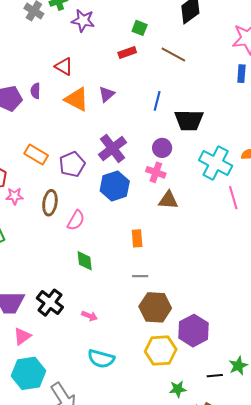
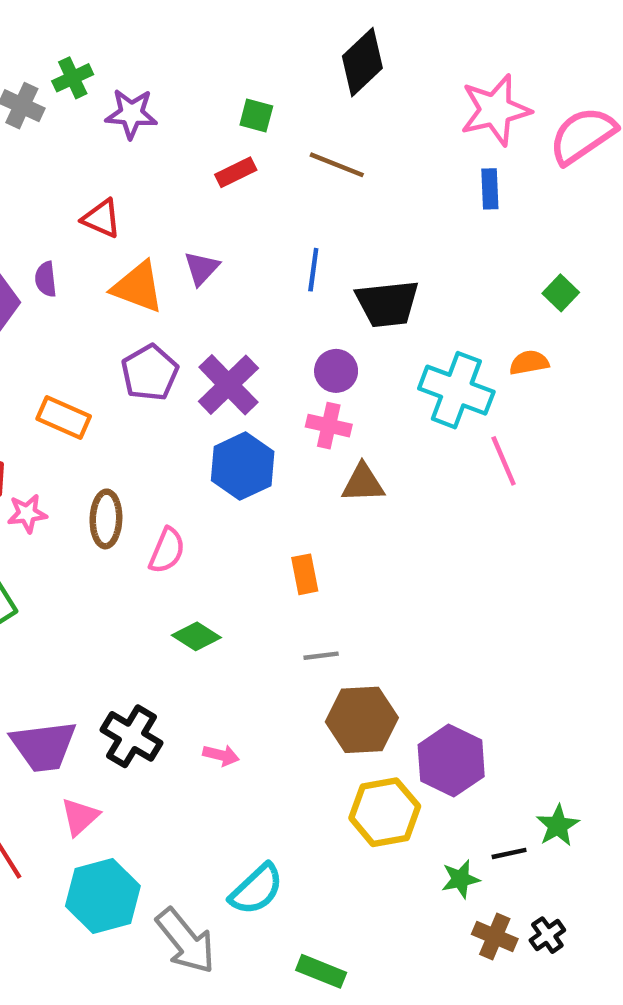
purple pentagon: (72, 164) -> (150, 373), moved
green diamond: (85, 261) -> (196, 636), turned -45
cyan semicircle: (101, 359) -> (256, 889), moved, turned -52
green star: (178, 389) -> (460, 879), moved

